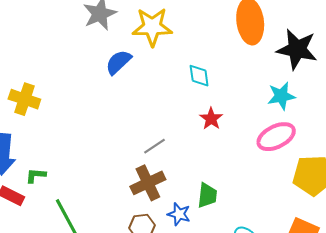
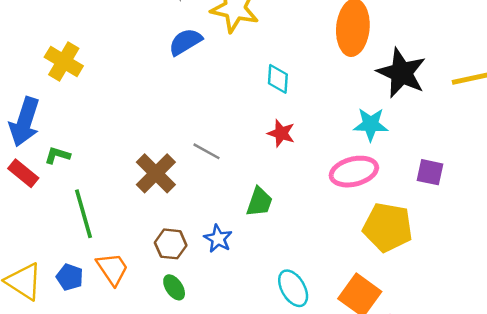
red star: (211, 119) -> (281, 133), turned -30
gray line: (154, 146) -> (206, 151), turned 50
brown cross: (148, 183) -> (156, 173), moved, turned -32
green trapezoid: (207, 195) -> (259, 202), moved

